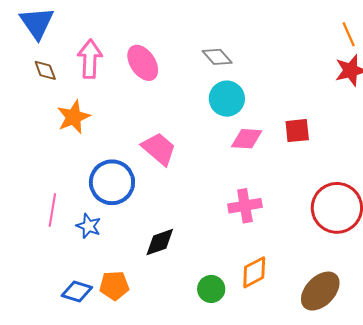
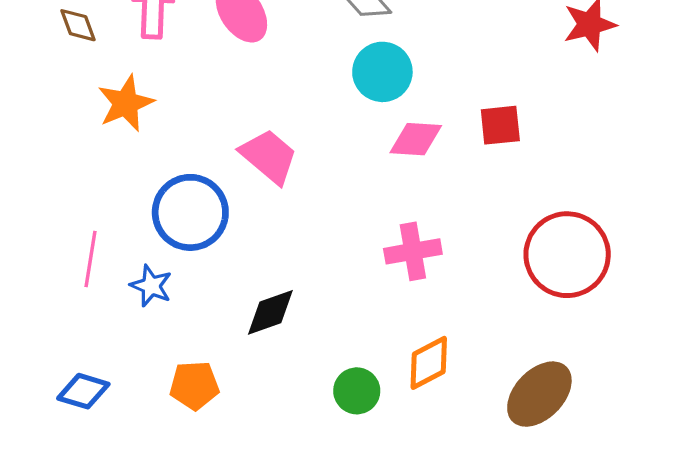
blue diamond: (77, 291) -> (83, 391), moved

